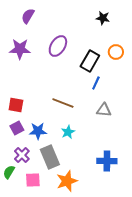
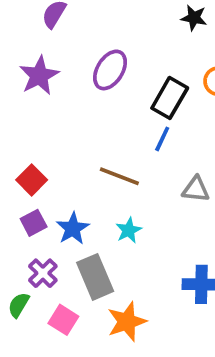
purple star: (20, 49) -> (39, 76), turned -30
blue line: (96, 83) -> (162, 139), moved
red square: (16, 105) -> (32, 180), turned 35
blue star: (38, 131) -> (73, 228), turned -30
pink square: (33, 180) -> (63, 320), turned 35

